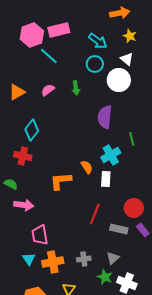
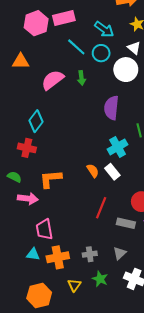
cyan line: (49, 56) -> (76, 47), moved
pink semicircle: (48, 90) -> (53, 80), size x1.6
orange triangle: (17, 92) -> (21, 61), moved, turned 30
orange semicircle: (87, 167) -> (93, 171), moved
white rectangle: (106, 179) -> (112, 172), turned -42
orange L-shape: (61, 181) -> (51, 179), moved
cyan triangle: (29, 259) -> (33, 254), turned -48
green star: (105, 277) -> (100, 279), moved

